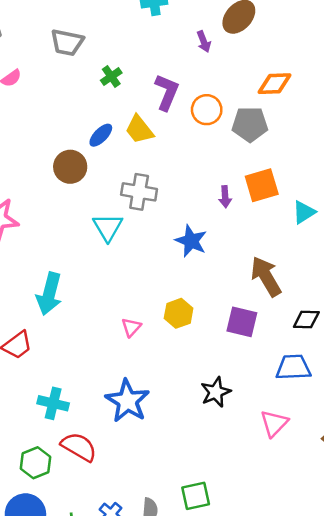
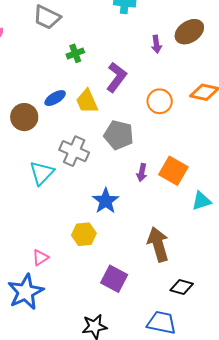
orange circle: (207, 110) -> (160, 101), moved
gray pentagon: (250, 124) -> (119, 135), moved
orange square: (262, 185) -> (173, 171), turned 32
yellow hexagon: (179, 313) -> (84, 234), moved
purple square: (242, 322) -> (114, 279), moved
blue star: (127, 401) -> (26, 292), moved

